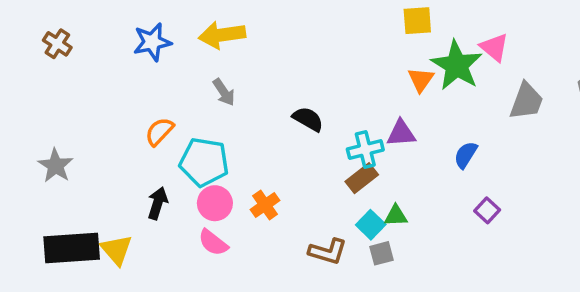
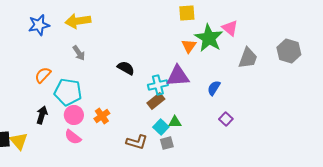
purple triangle: (401, 133) -> (178, 76), size x1.4

